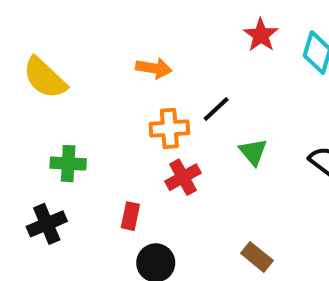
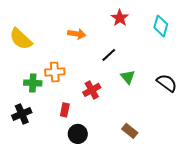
red star: (261, 35) -> (120, 18), moved
orange cross: (169, 128) -> (55, 72), moved

